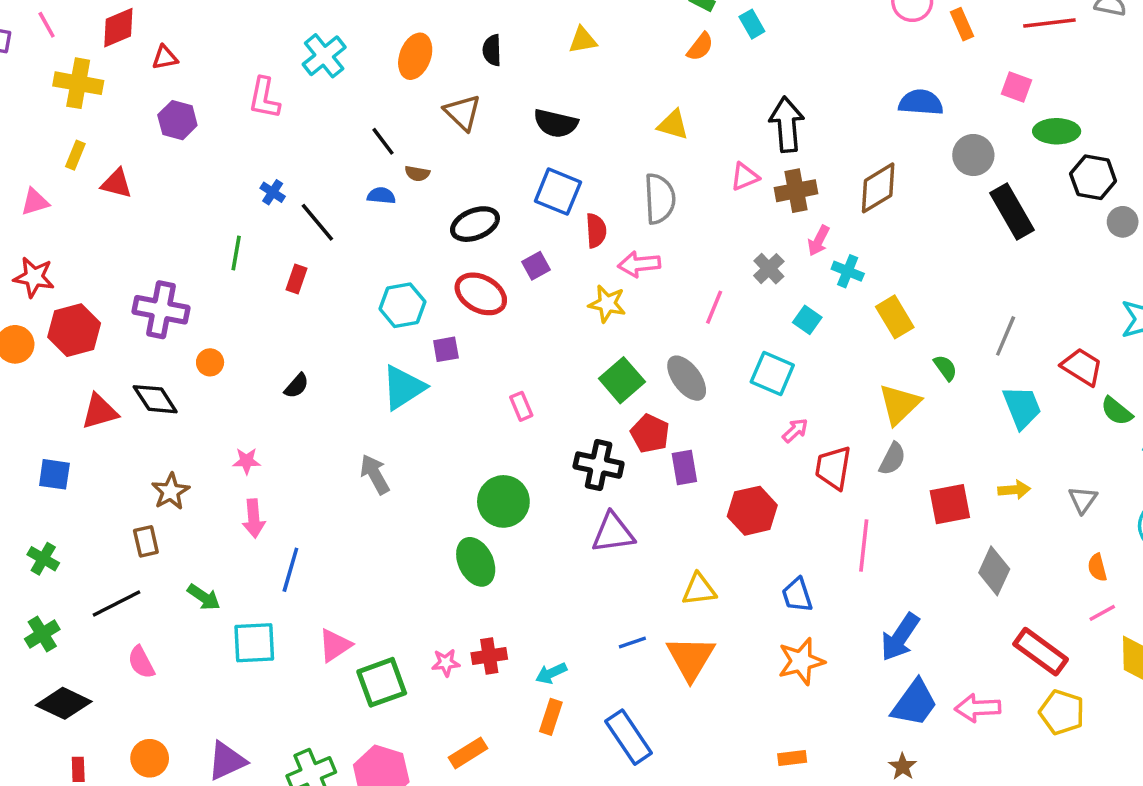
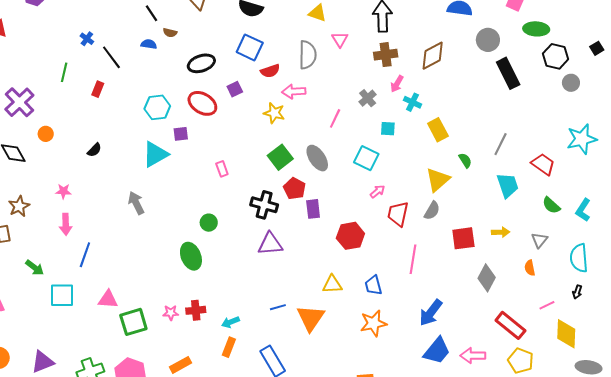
pink triangle: (745, 177) -> (340, 40), moved, turned -42
red semicircle: (596, 231) -> (270, 71), turned 72
purple cross: (161, 310) -> (19, 102), turned 32
cyan square: (807, 320) -> (388, 129), turned -35
green semicircle: (1117, 411) -> (551, 205), moved
green circle: (503, 501) -> (209, 223), size x0.6
orange semicircle: (1097, 568) -> (530, 268), moved
yellow triangle: (699, 589) -> (332, 284), moved
pink triangle: (335, 645) -> (108, 299), turned 35

